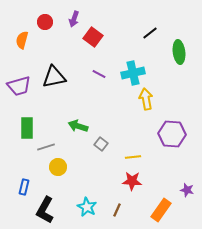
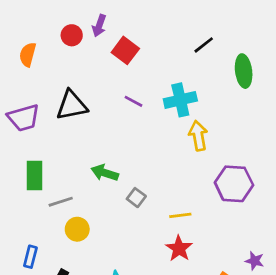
red circle: (45, 22) -> (72, 35), moved
red star: (132, 181) -> (179, 248), turned 30

